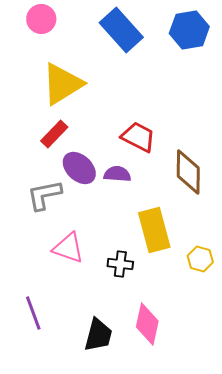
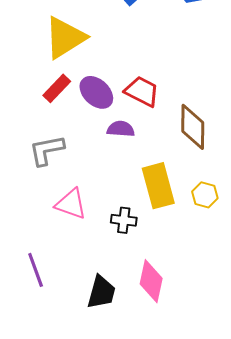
purple ellipse: (79, 168) -> (96, 92), moved
yellow hexagon: (200, 259) -> (205, 195), moved

